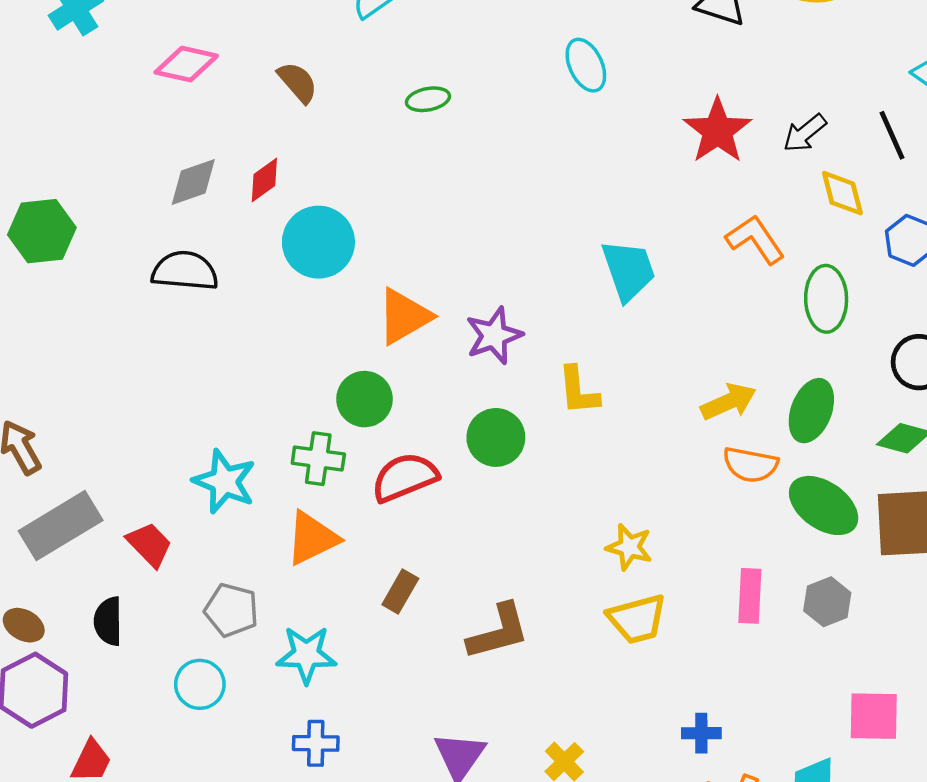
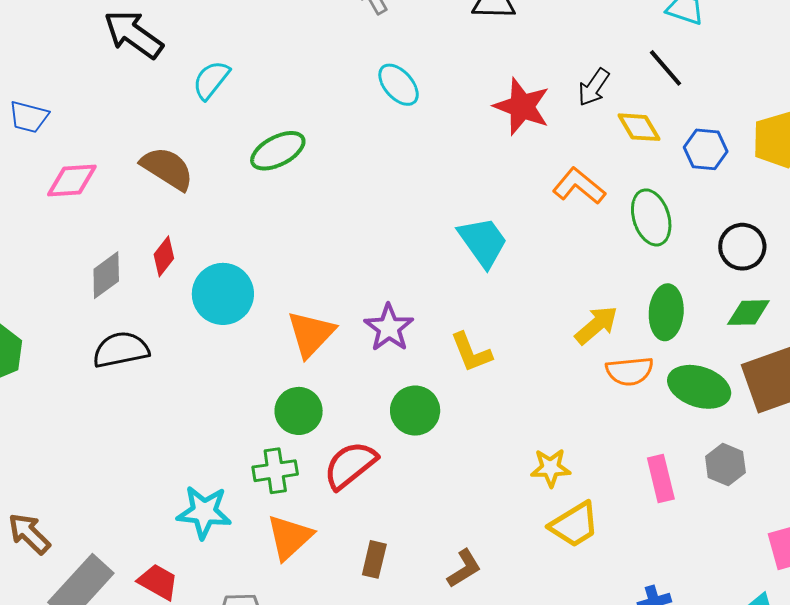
brown semicircle: (298, 82) -> (167, 168), size x1.4
green ellipse: (428, 99) -> (278, 151), size x1.5
brown L-shape: (498, 632) -> (464, 569), size x0.7

